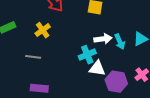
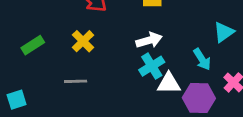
white arrow: (103, 39) -> (149, 40), moved
cyan arrow: (120, 42) -> (202, 59), moved

